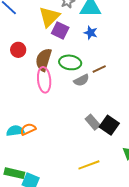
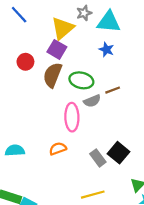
purple square: (60, 30) -> (57, 49), moved
pink ellipse: (44, 80) -> (72, 117), moved
gray rectangle: (93, 122) -> (98, 158), moved
orange semicircle: (28, 129) -> (58, 149), moved

